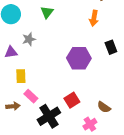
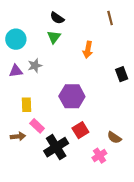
orange arrow: (94, 18) -> (88, 50), moved
purple triangle: (11, 52) -> (16, 71), moved
purple hexagon: (79, 58) -> (72, 96), moved

